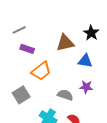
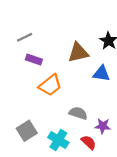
purple star: (86, 87) -> (103, 126), moved
gray square: (21, 95) -> (27, 131), moved

